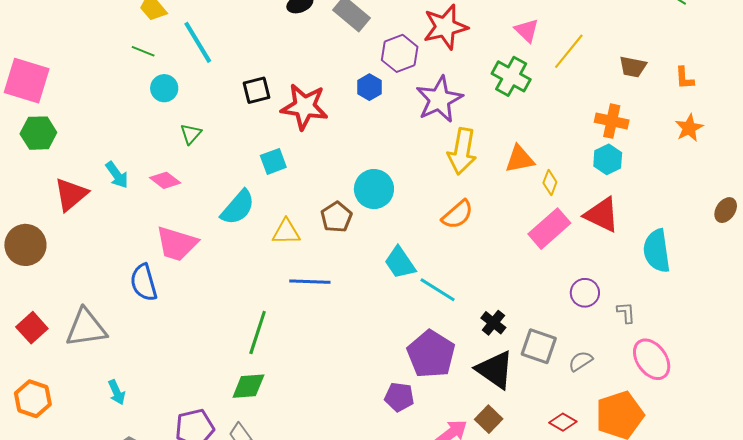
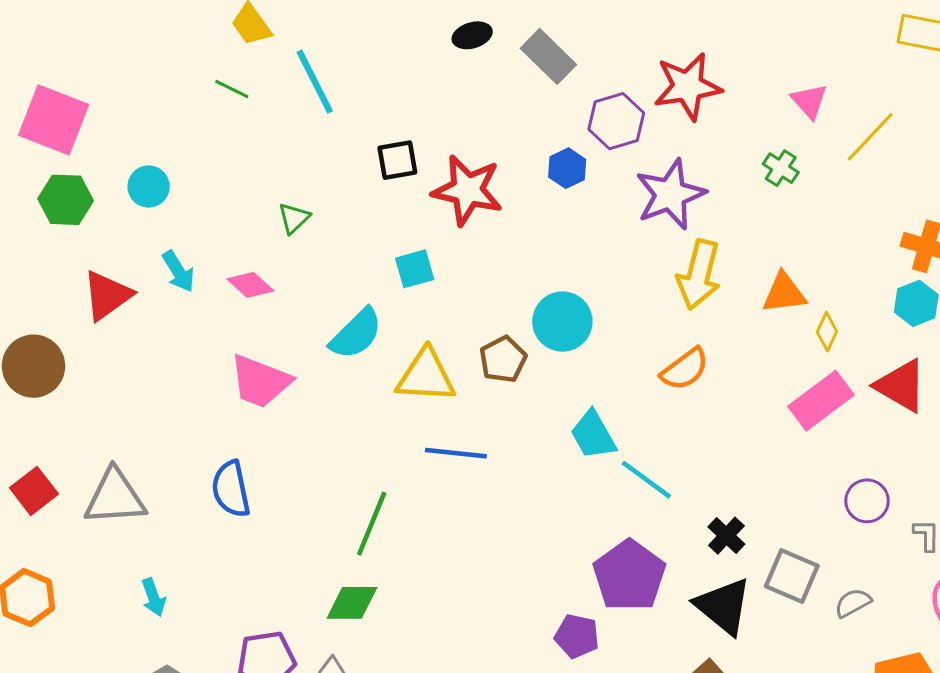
green cross: (511, 76) -> (781, 168), size x0.6
cyan circle: (164, 88) -> (149, 186), moved
yellow triangle: (286, 232) -> (426, 376), size x1.4
blue semicircle: (144, 283) -> (231, 489), moved

